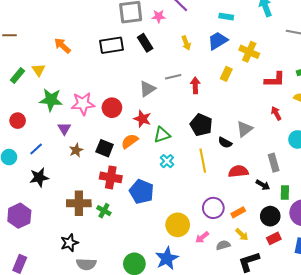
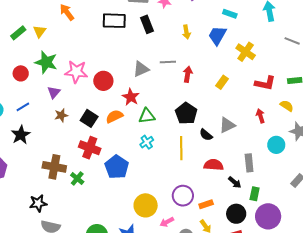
blue trapezoid: (218, 41) -> (217, 35), turned -40
yellow rectangle: (226, 74) -> (222, 82), moved
red circle: (18, 121) -> (21, 73), moved
black star: (39, 177) -> (21, 135), turned -30

